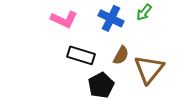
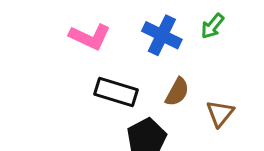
brown triangle: (149, 69) -> (220, 113), size x0.6

